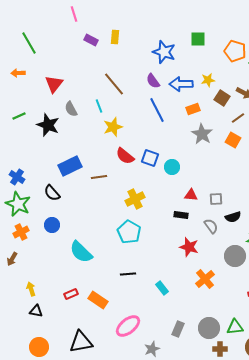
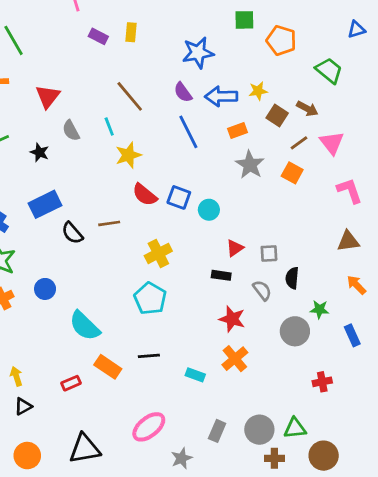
green square: (198, 39) -> (244, 20), moved
orange pentagon: (235, 51) -> (281, 40), moved
blue star: (164, 52) -> (198, 53), turned -30
black star: (48, 125) -> (40, 152), size x0.6
blue rectangle: (70, 166) -> (45, 204), moved
black semicircle: (52, 193) -> (72, 233), moved
red triangle: (191, 195) -> (235, 248), turned -40
black semicircle: (233, 217) -> (292, 278), turned 112
orange cross: (205, 279) -> (235, 359), moved
cyan rectangle: (162, 288) -> (195, 375), turned -32
orange rectangle: (98, 300) -> (108, 367), moved
black triangle: (36, 311) -> (23, 406), turned -40

